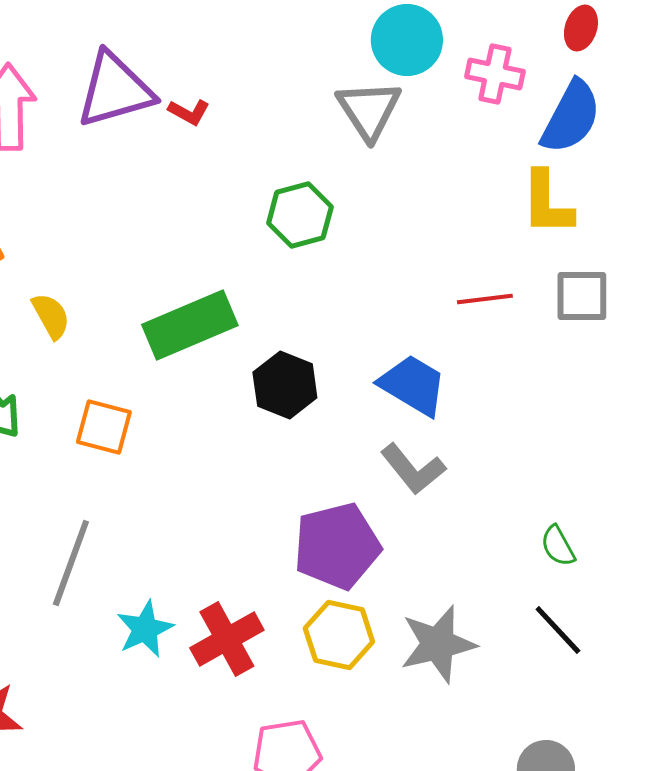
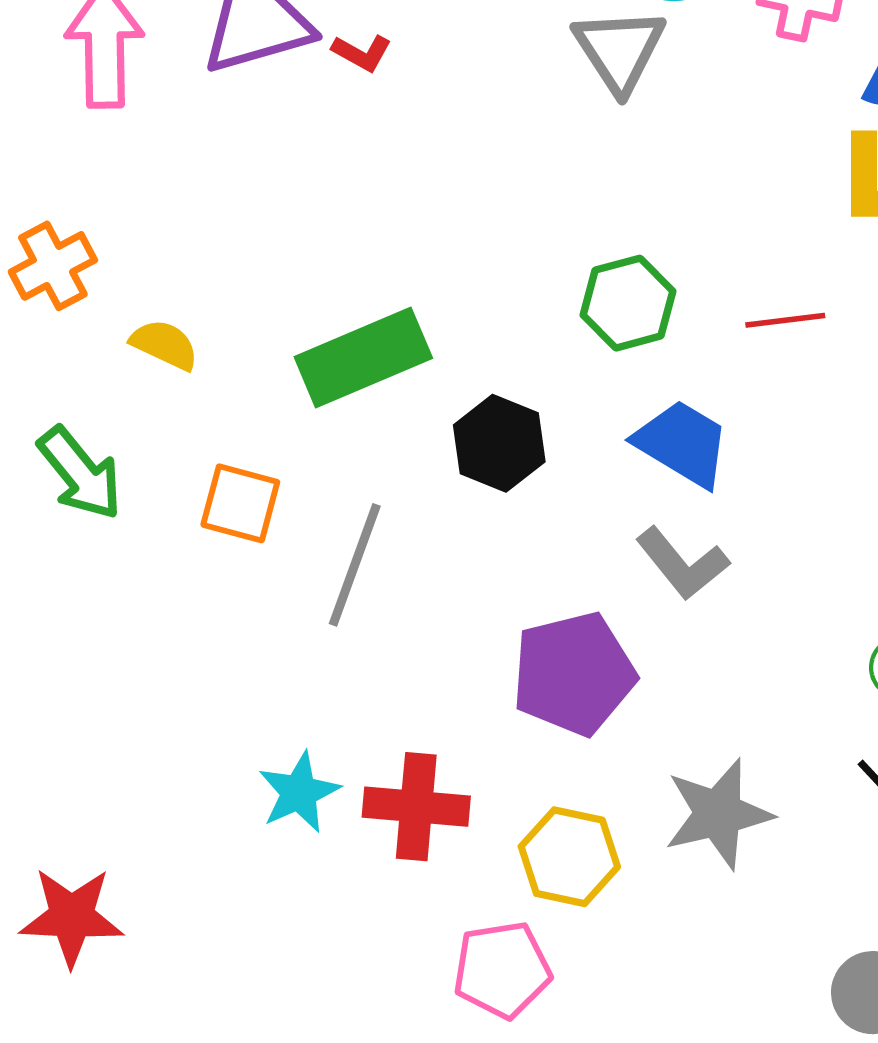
green hexagon: (300, 215) -> (628, 303), moved
yellow semicircle: (51, 316) -> (165, 345), turned -36
gray line: (71, 563) -> (355, 565), moved
yellow hexagon: (339, 635) -> (569, 857), moved
red cross: (227, 639) -> (416, 807), turned 34

